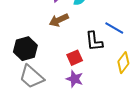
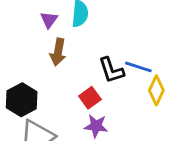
brown arrow: (59, 20) -> (58, 52), turned -42
blue line: (114, 28) -> (138, 67), moved

